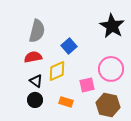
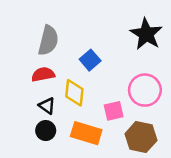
yellow diamond: (57, 71) -> (74, 93), turned -60
orange rectangle: (66, 102) -> (86, 133), size x1.6

